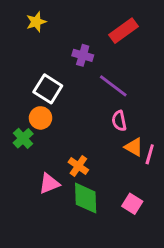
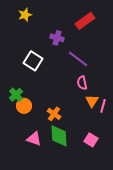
orange circle: (41, 118) -> (24, 106), moved
orange triangle: (134, 147) -> (92, 101), turned 32
pink triangle: (49, 183) -> (34, 139), moved, turned 42

